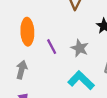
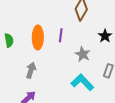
purple line: (52, 47) -> (61, 35), moved, turned 32

